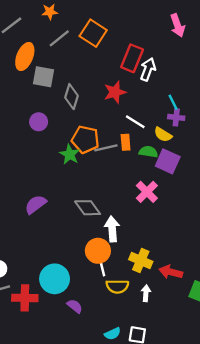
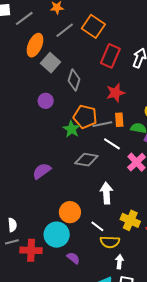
red rectangle: (132, 58) -> (110, 56), moved
gray square: (43, 77) -> (51, 63), turned 30
red star: (115, 92) -> (115, 93), moved
white line: (135, 122) -> (112, 144), moved
gray diamond: (88, 208) -> (86, 160), moved, turned -45
orange circle: (98, 251) -> (70, 212), moved
white line: (102, 268) -> (97, 226), turned -40
white arrow: (146, 293) -> (119, 262), moved

